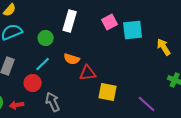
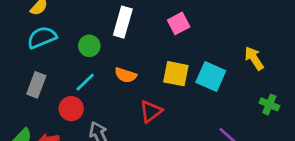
cyan square: (133, 30) -> (211, 77), moved, turned 30
red triangle: (88, 73) -> (151, 111), moved, turned -30
yellow square: (108, 92) -> (176, 74), moved

